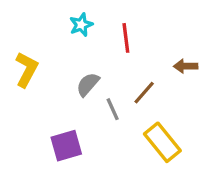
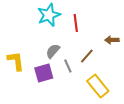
cyan star: (81, 25) -> (49, 15), size x1.6
yellow L-shape: (27, 69) -> (16, 61), moved, turned -35
purple square: (66, 146) -> (44, 73), moved

